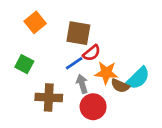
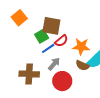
green square: (24, 64) -> (42, 36), moved, turned 32
orange star: (106, 73) -> (81, 46), moved
gray arrow: (82, 84) -> (54, 64), turned 56

